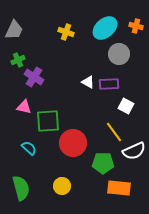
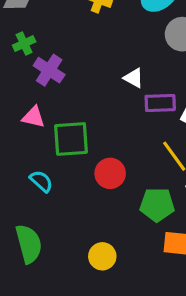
purple rectangle: (109, 84) -> (160, 103), moved
red circle: (73, 143) -> (110, 173), size x0.7
yellow circle: (62, 186) -> (102, 256), moved

